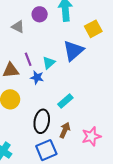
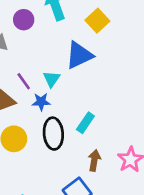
blue triangle: (73, 51) -> (79, 55), turned 30
black ellipse: (42, 121) -> (53, 134), moved

